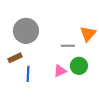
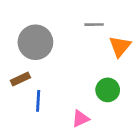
gray line: (68, 46) -> (94, 25), moved
pink triangle: (60, 71) -> (80, 119), moved

